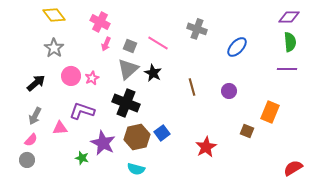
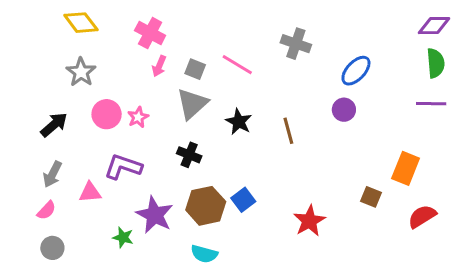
black star: (153, 73) -> (239, 122), moved
purple circle: (229, 91) -> (344, 110), moved
black cross: (126, 103) -> (189, 155), size x0.6
gray circle: (27, 160) -> (52, 248), moved
red semicircle: (293, 168) -> (422, 216), moved

